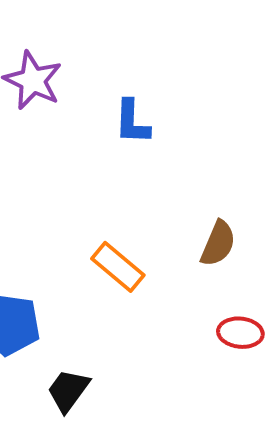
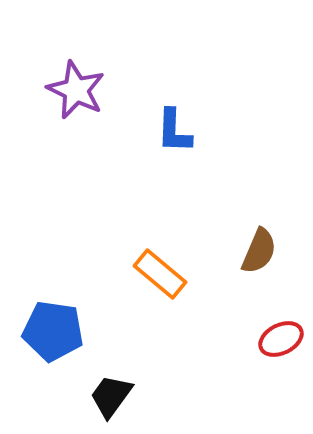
red ellipse: (240, 333) -> (281, 339), turned -33

